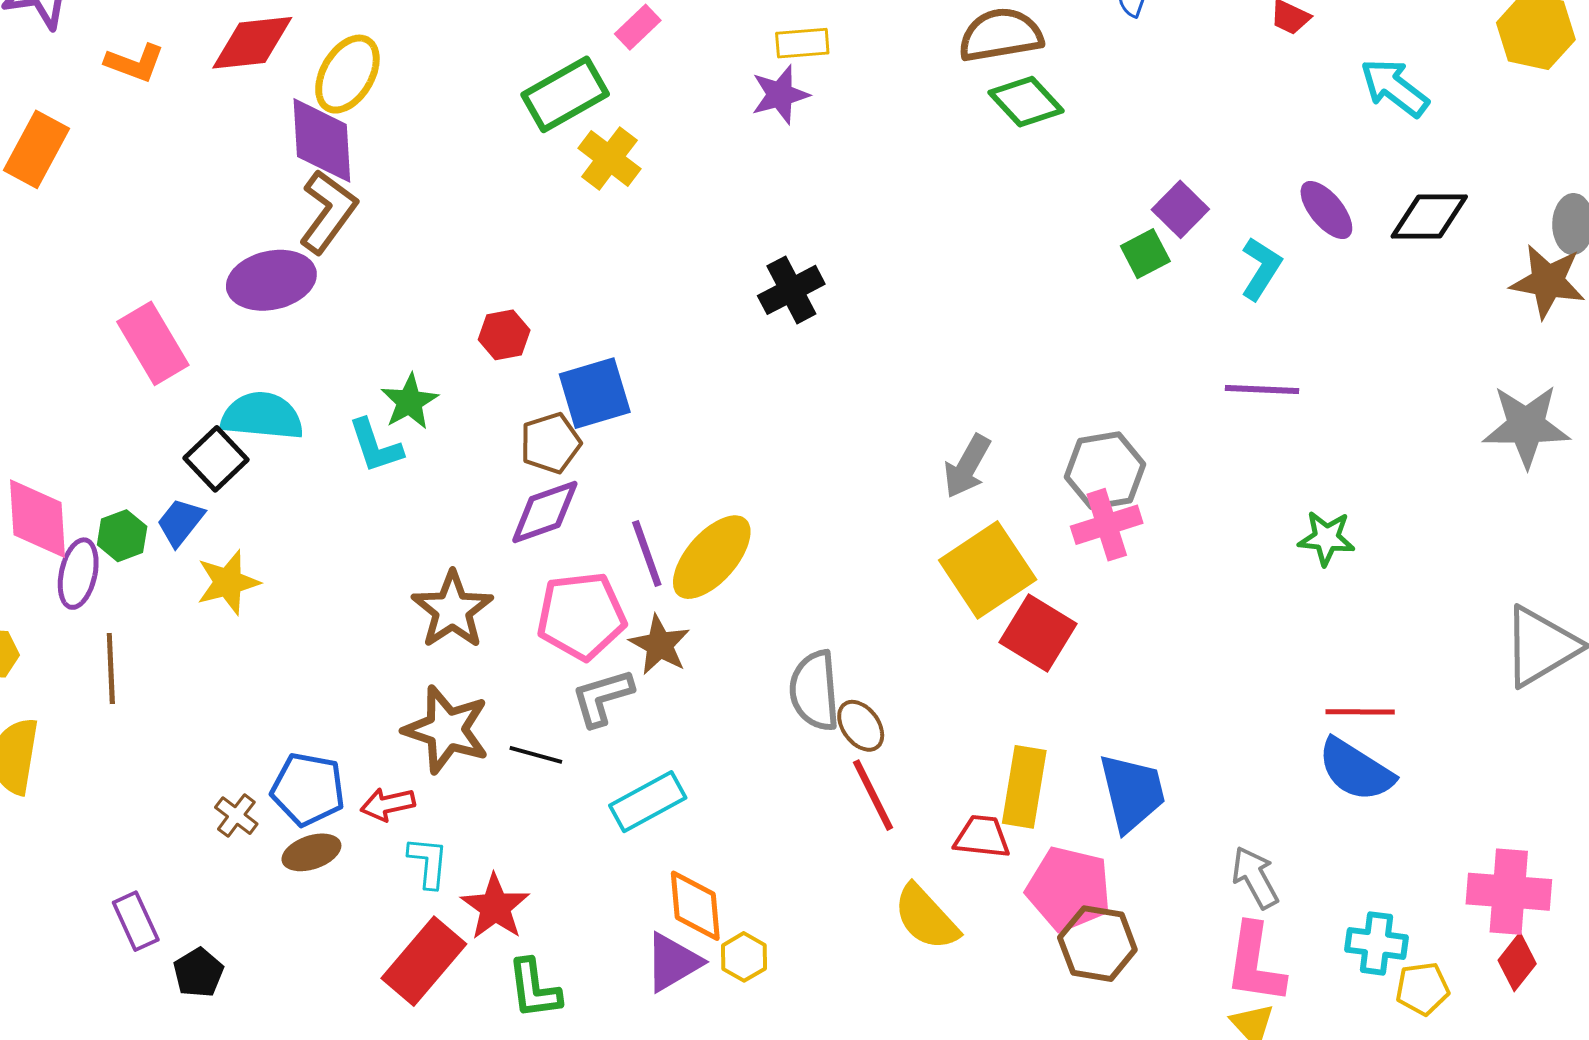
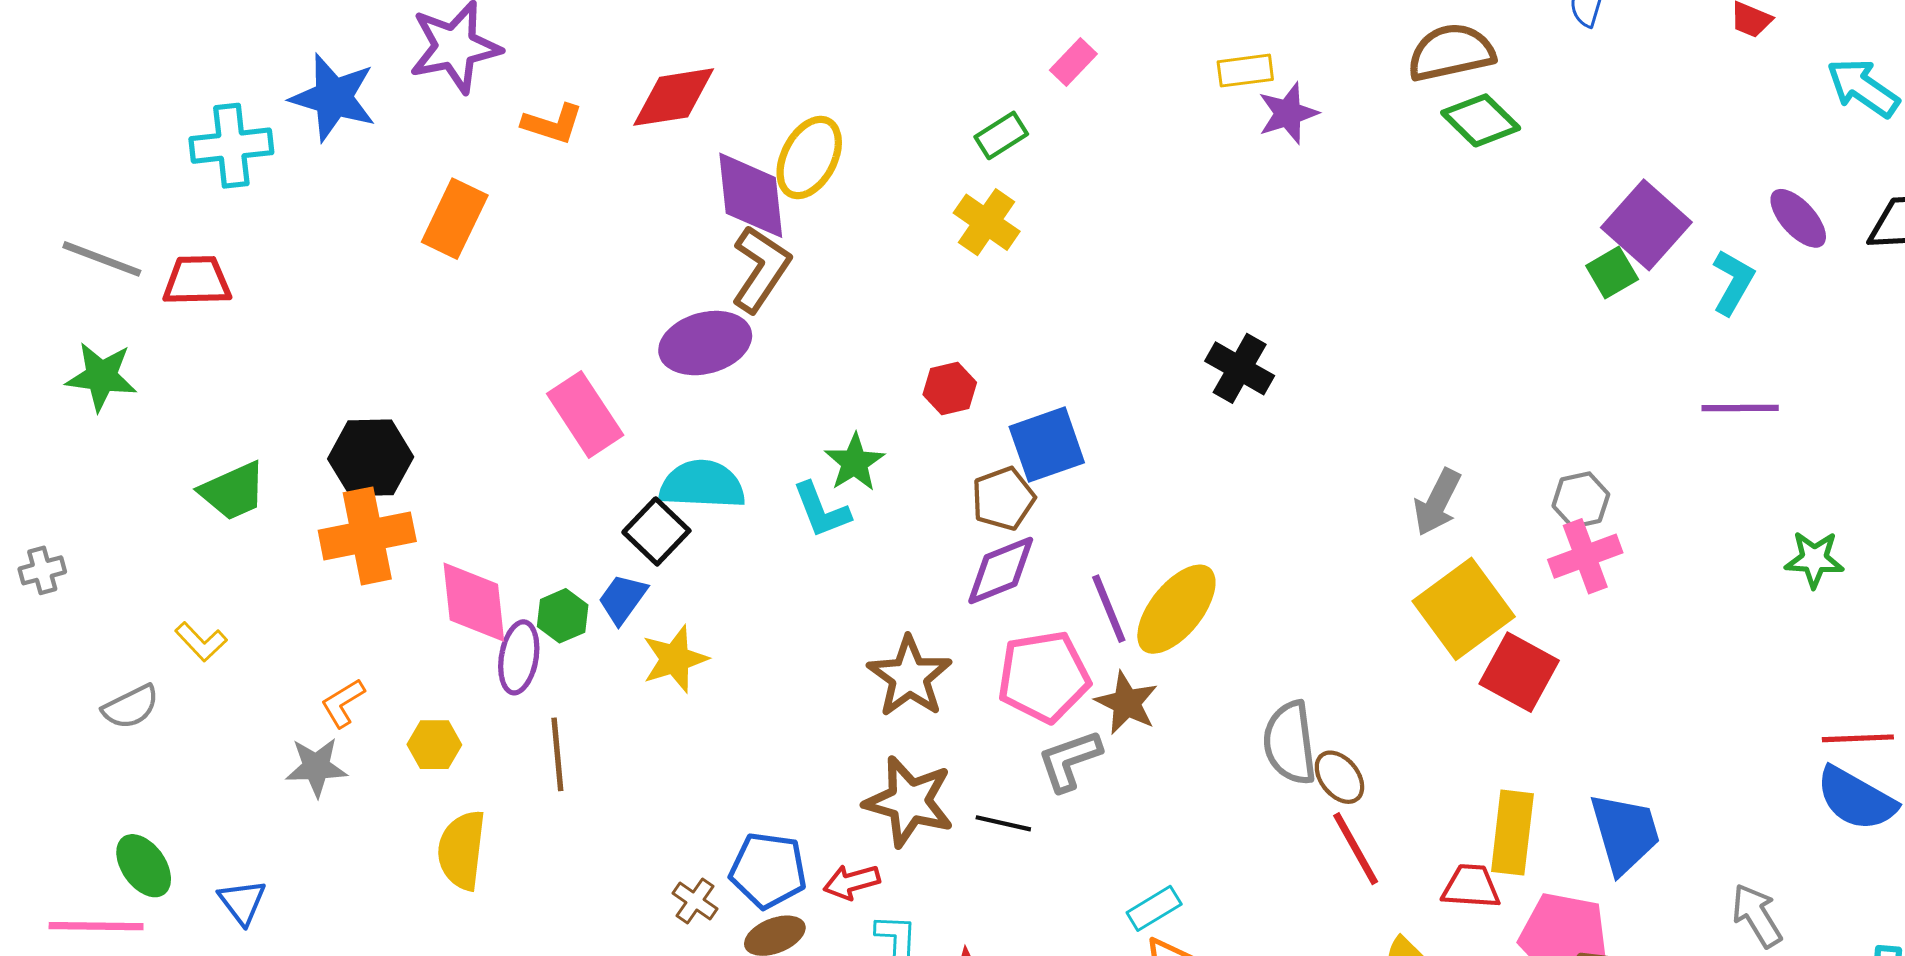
yellow ellipse: (347, 74) -> (809, 158), moved
green rectangle: (565, 94) -> (1001, 135), size x0.6
purple star: (780, 95) -> (1288, 113), moved
yellow cross: (609, 158) -> (987, 222), moved
purple square: (1180, 209) -> (1646, 225), size x1.5
black cross: (791, 290) -> (1240, 368), moved, turned -30
gray hexagon: (1105, 471) -> (1581, 500), size x0.7
cyan rectangle: (648, 802) -> (1154, 908), moved, size x0.7

